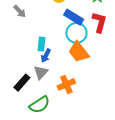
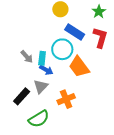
gray arrow: (20, 11) -> (27, 57), moved
cyan circle: (76, 33) -> (62, 49), moved
blue arrow: (46, 56) -> (46, 70), turned -88

